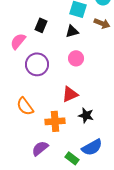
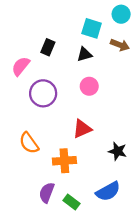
black star: (86, 115) -> (118, 151), moved
purple semicircle: (40, 148) -> (47, 193), turned -30
green rectangle: (72, 158) -> (71, 202), moved

